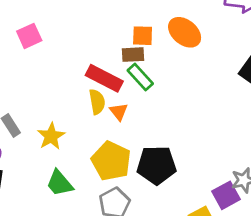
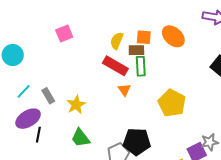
green rectangle: (140, 77) -> (141, 66), turned 36
yellow semicircle: (97, 102) -> (117, 41), moved, turned -150
yellow pentagon: (111, 161) -> (172, 103), moved
black pentagon: (157, 165) -> (137, 142), moved

